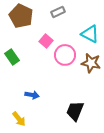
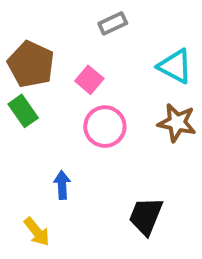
brown pentagon: (21, 16) -> (31, 64), moved
pink circle: (65, 55) -> (105, 127), moved
blue arrow: (32, 95) -> (62, 185), turned -104

